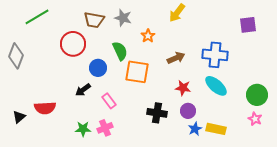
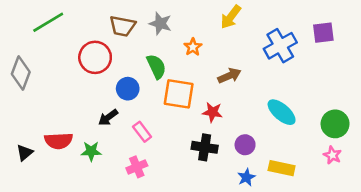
blue cross: (215, 55) -> (280, 46), moved, turned -35
red star: (183, 88) -> (212, 112), moved
green star: (83, 129) -> (91, 151), moved
blue star: (195, 129) -> (246, 177), moved

